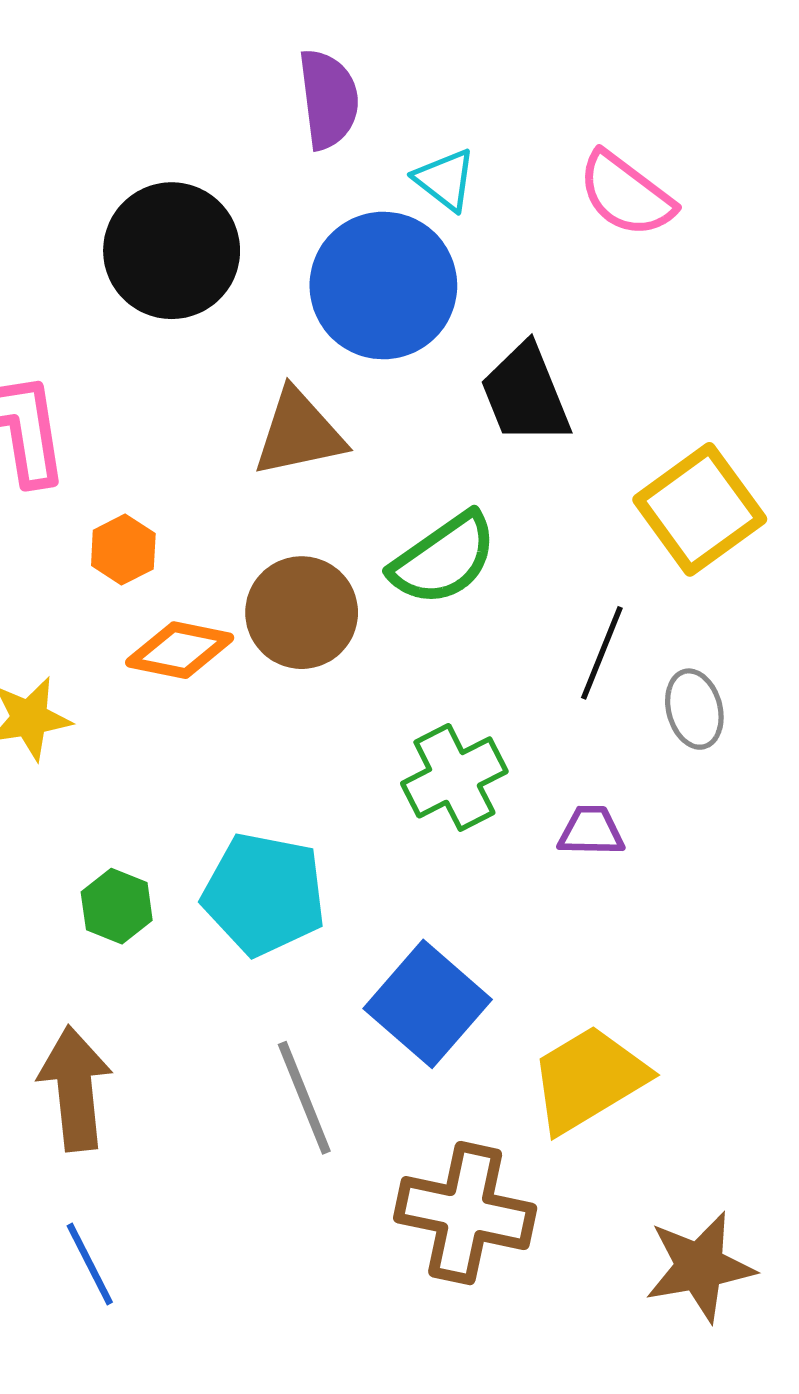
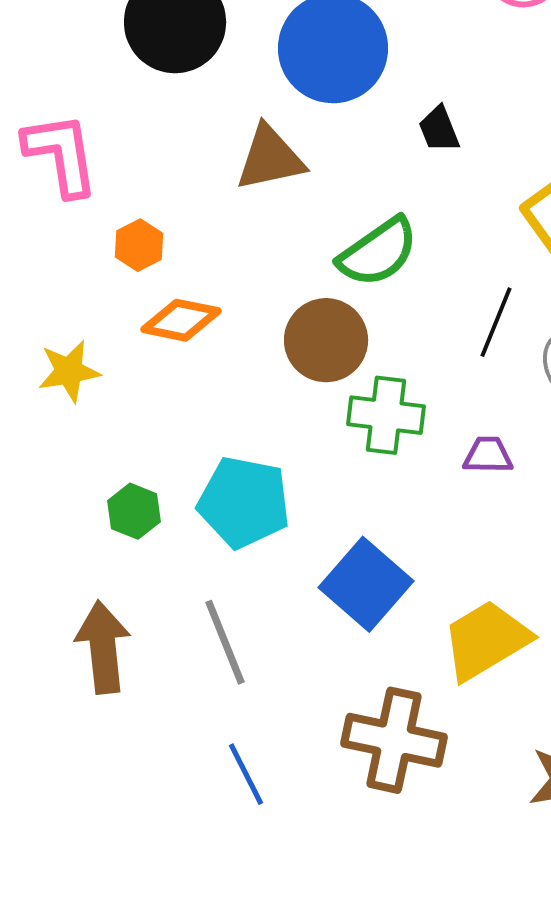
black trapezoid: (525, 394) -> (439, 129), size x0.6
brown circle: (302, 613) -> (326, 340), moved
green cross: (454, 777) -> (386, 415), turned 34
gray line: (304, 1098) -> (225, 642), moved
blue line: (90, 1264) -> (246, 774), moved

